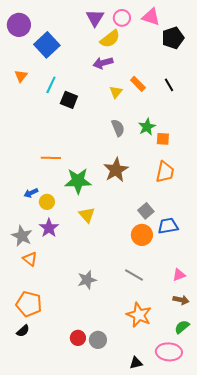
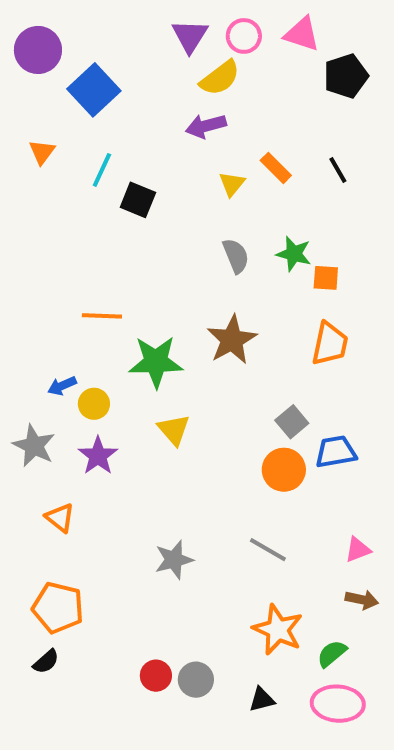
green star: (147, 127) -> (294, 254), turned -30
gray star: (22, 236) -> (34, 446), moved
green semicircle: (182, 327) -> (332, 654), moved
black triangle: (136, 363) -> (262, 700), moved

